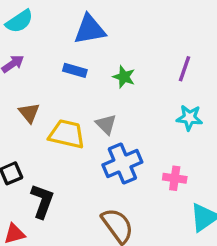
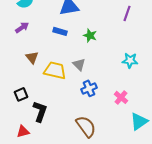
purple line: (184, 69) -> (127, 13), moved
blue cross: (122, 163) -> (89, 88), size x0.7
pink cross: (175, 178) -> (121, 97), turned 32

